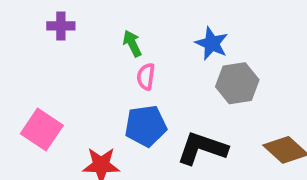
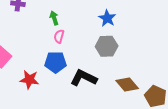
blue star: (212, 44) -> (107, 18), moved

